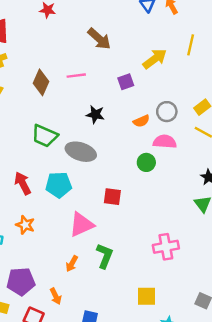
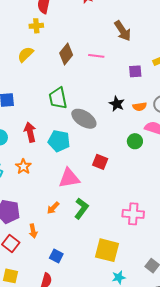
black star: (95, 114) -> (117, 104), moved
green trapezoid: (45, 136) -> (58, 98), turned 40
yellow square: (147, 296) -> (107, 250), size x1.4

